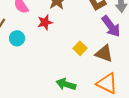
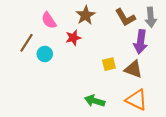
purple arrow: (111, 26) -> (141, 42), turned 45
yellow square: (80, 48) -> (109, 64), turned 32

